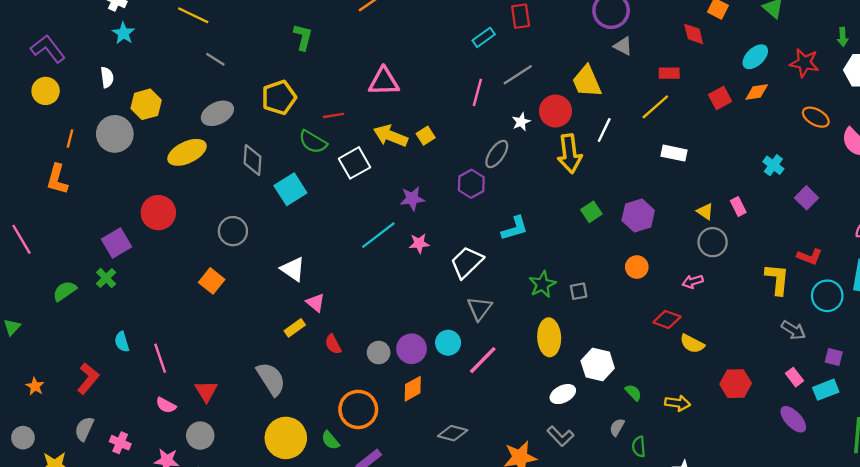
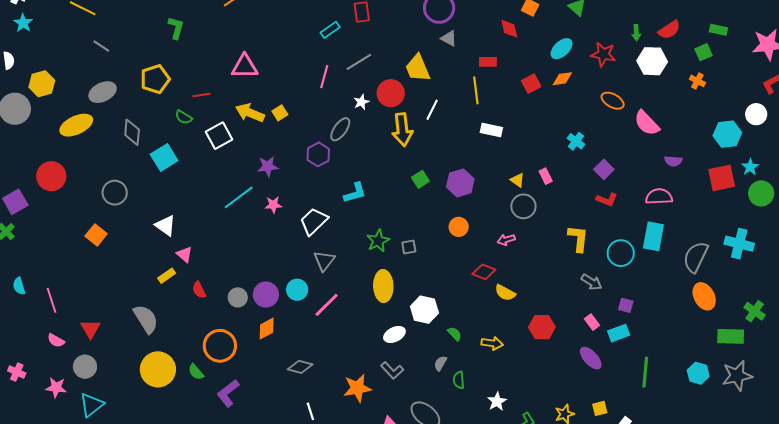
yellow line: (655, 107) -> (476, 90), turned -56
green semicircle: (313, 142) -> (184, 117), size x0.7
red L-shape: (810, 257) -> (607, 200), moved

